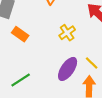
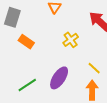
purple ellipse: (68, 69) -> (59, 78), moved

